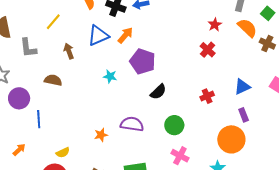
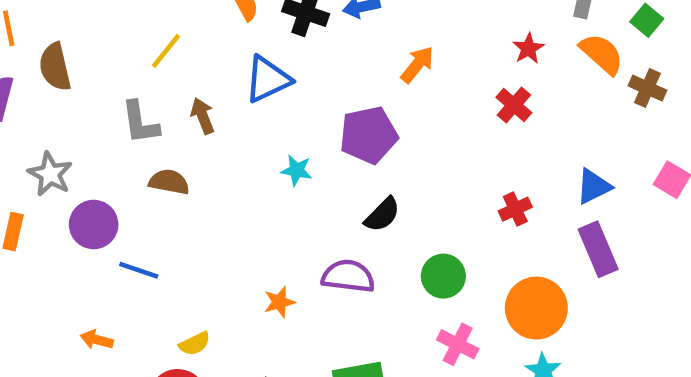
orange arrow: (125, 35) -> (417, 65), moved
gray L-shape: (28, 48) -> (140, 123), moved
purple pentagon: (143, 61) -> (369, 135), turned -30
black semicircle: (158, 92) -> (382, 215), moved
purple rectangle: (244, 115) -> (598, 249), size x1.6
blue line: (39, 119) -> (139, 270), turned -66
orange circle: (231, 139) -> (536, 308), moved
orange arrow: (19, 150) -> (97, 340), turned -120

